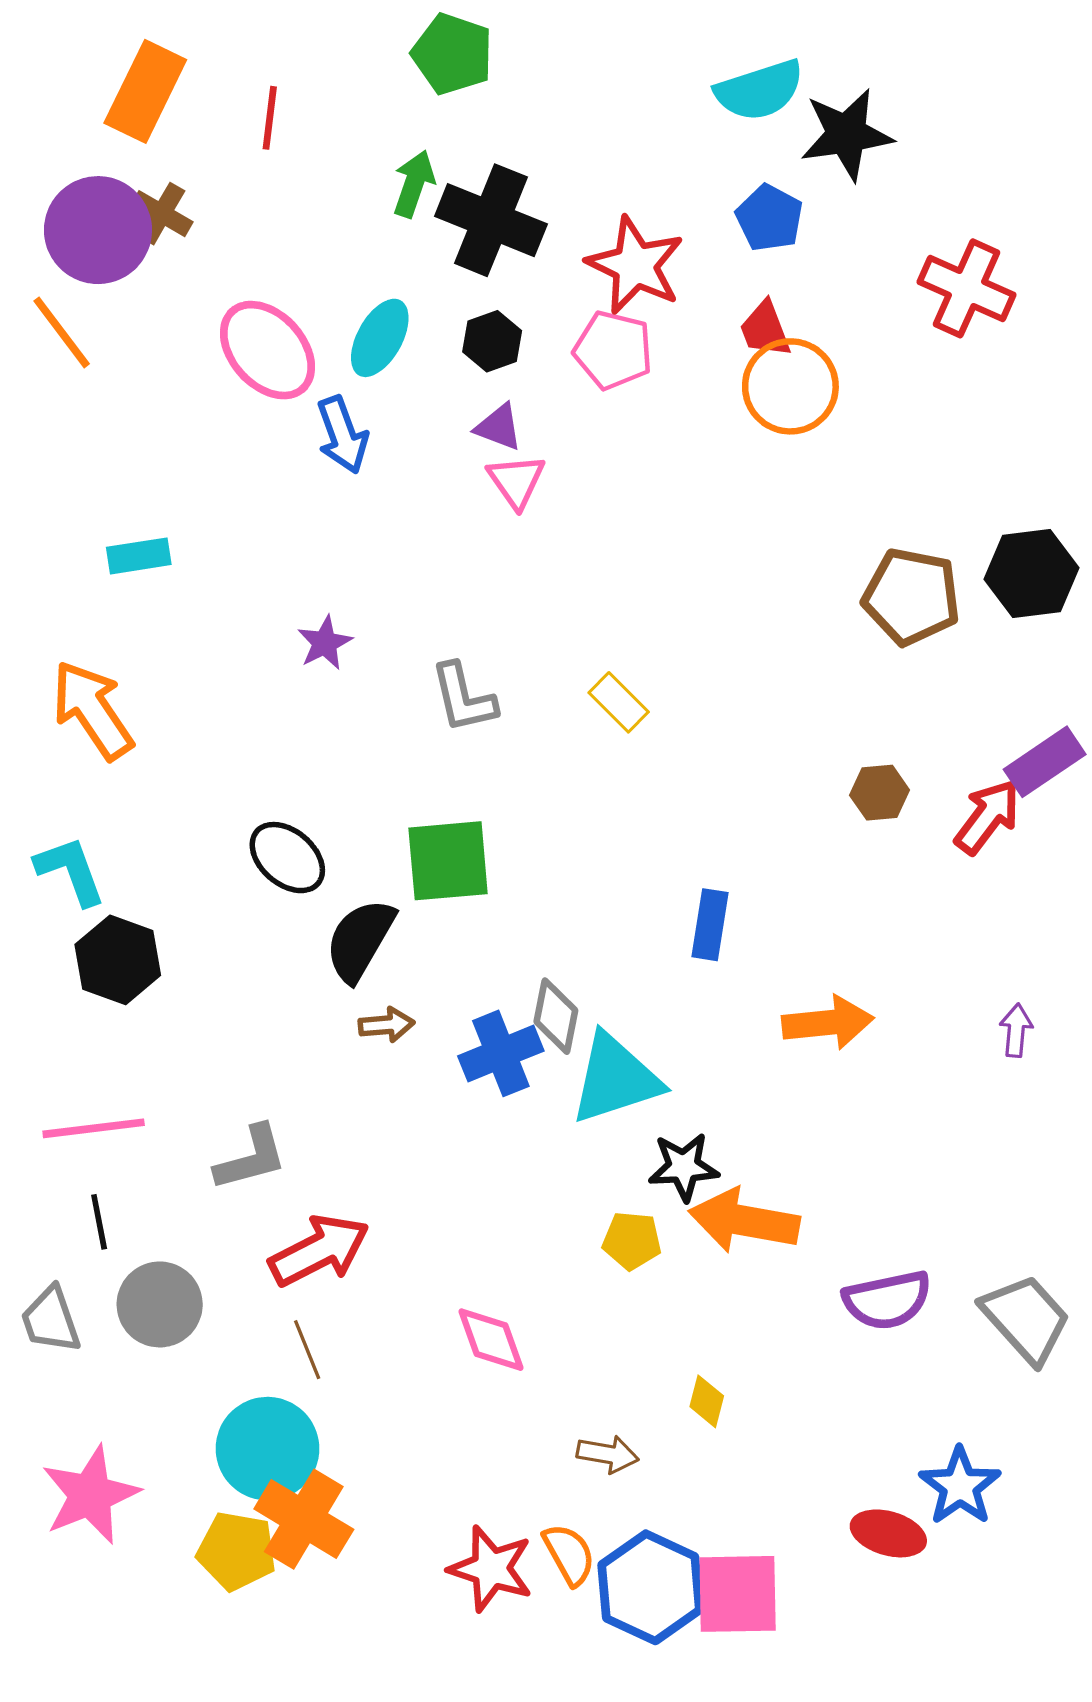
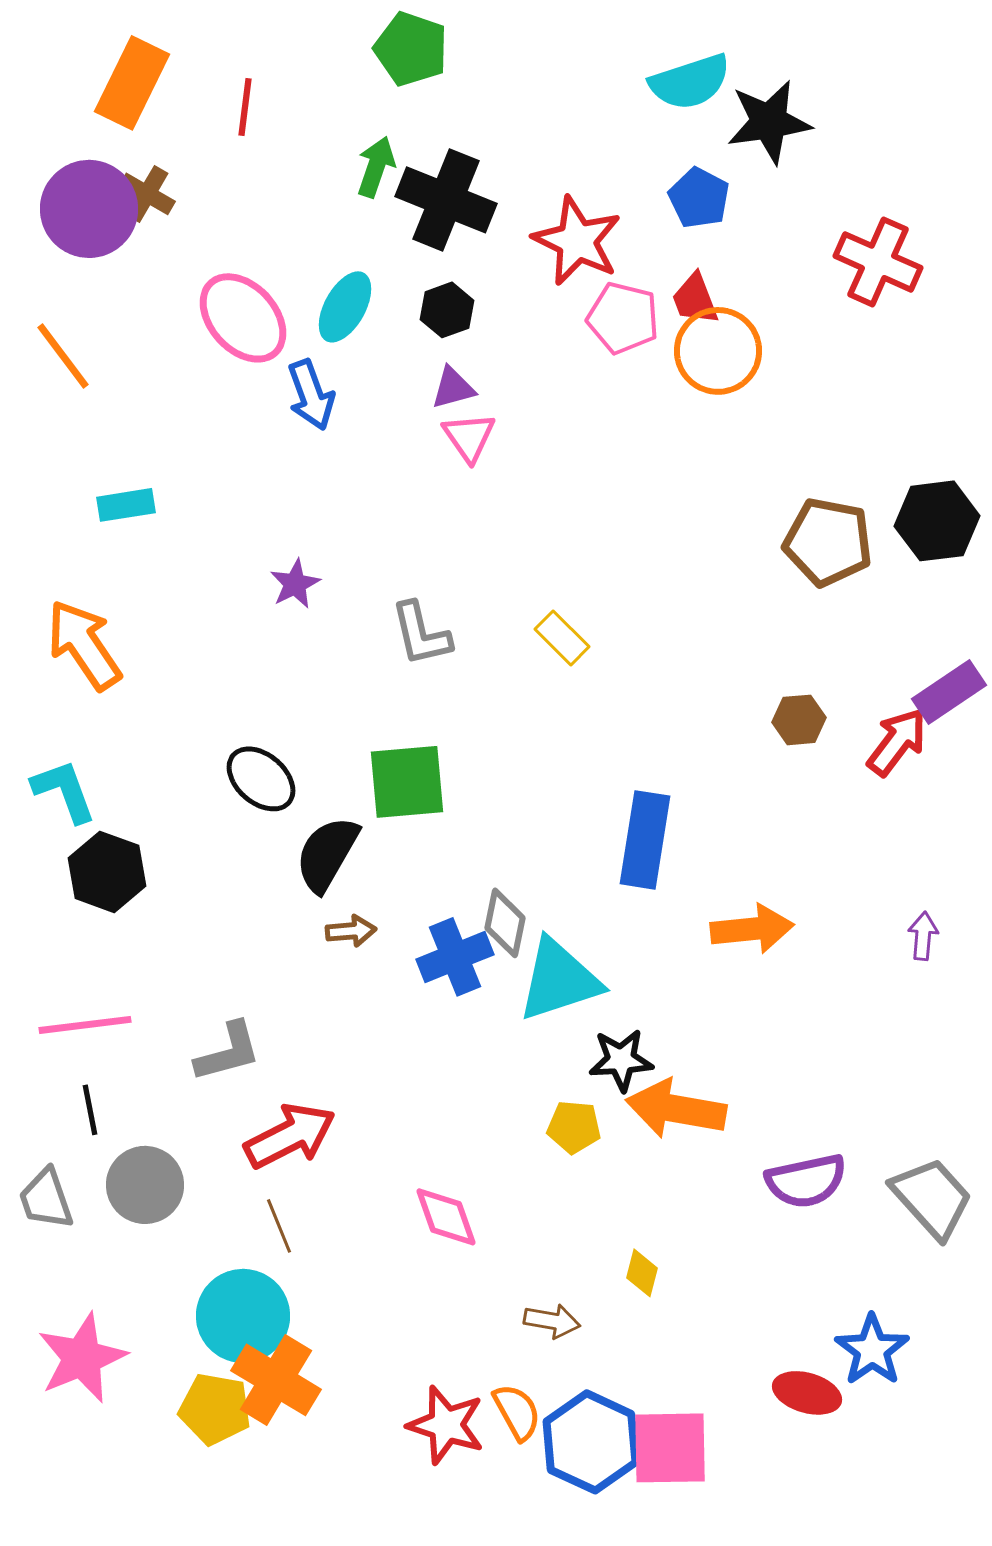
orange line: (62, 332) -> (63, 356), moved
pink pentagon: (613, 350) -> (623, 318), moved
purple triangle: (499, 427) -> (453, 388), turned -36
blue rectangle: (710, 925) -> (645, 840), size x1.5

